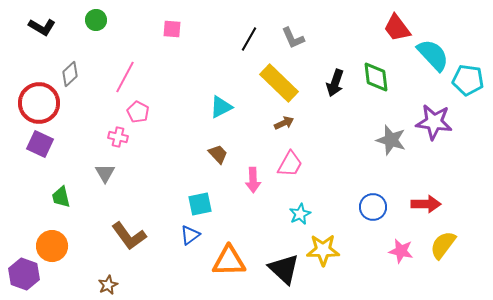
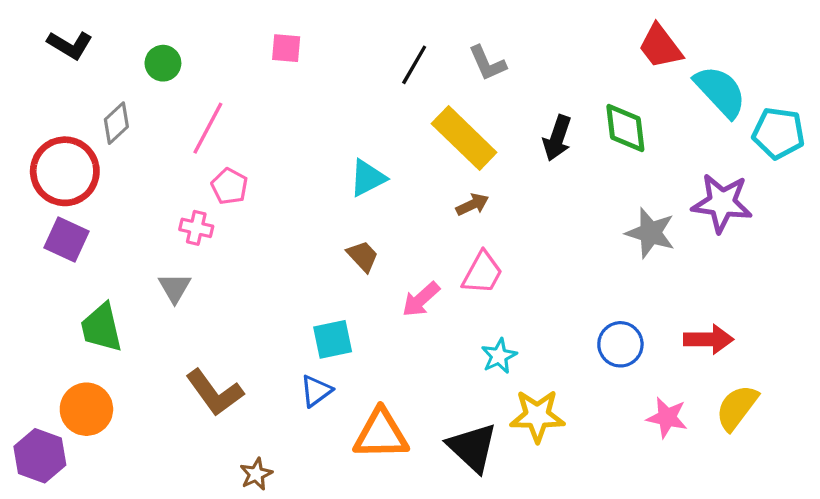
green circle: (96, 20) -> (163, 63), moved
pink arrow: (253, 180) -> (421, 299), turned 50
green trapezoid: (61, 197) -> (101, 328), size x1.4
brown star: (108, 285) -> (256, 474), moved

